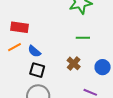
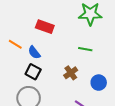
red rectangle: (20, 27) -> (45, 27), moved
orange line: (14, 47) -> (15, 44), turned 48

